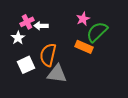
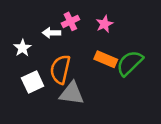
pink cross: (27, 22) -> (70, 21), moved
green semicircle: (97, 32) -> (130, 63), moved

